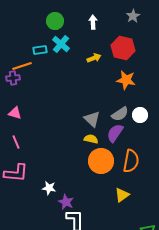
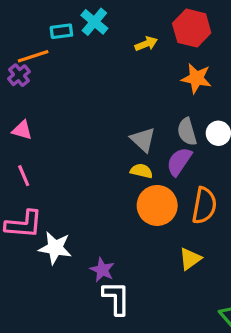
purple cross: (13, 78) -> (19, 75), turned -32
gray semicircle: (120, 114) -> (187, 132), turned 108
white star: (49, 188) -> (55, 248), moved, size x1.5

